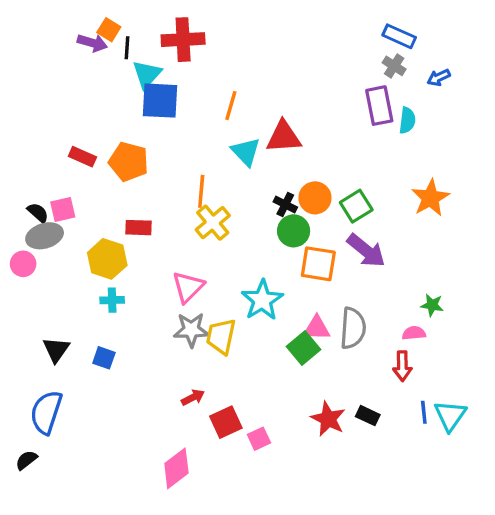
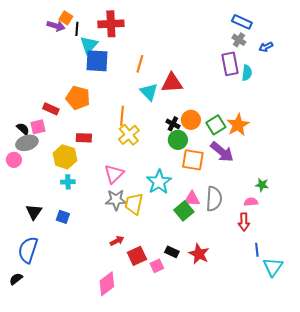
red rectangle: (82, 157) -> (51, 109), moved
orange star: (430, 198) -> (238, 125), moved
black rectangle: (368, 416) -> (172, 252), moved
cyan triangle: (450, 416) -> (273, 267), moved

